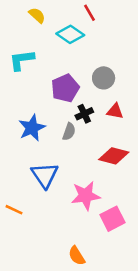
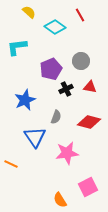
red line: (89, 13) -> (80, 15), moved
gray semicircle: (69, 132) -> (56, 117), moved
pink square: (112, 219) -> (88, 187), moved

